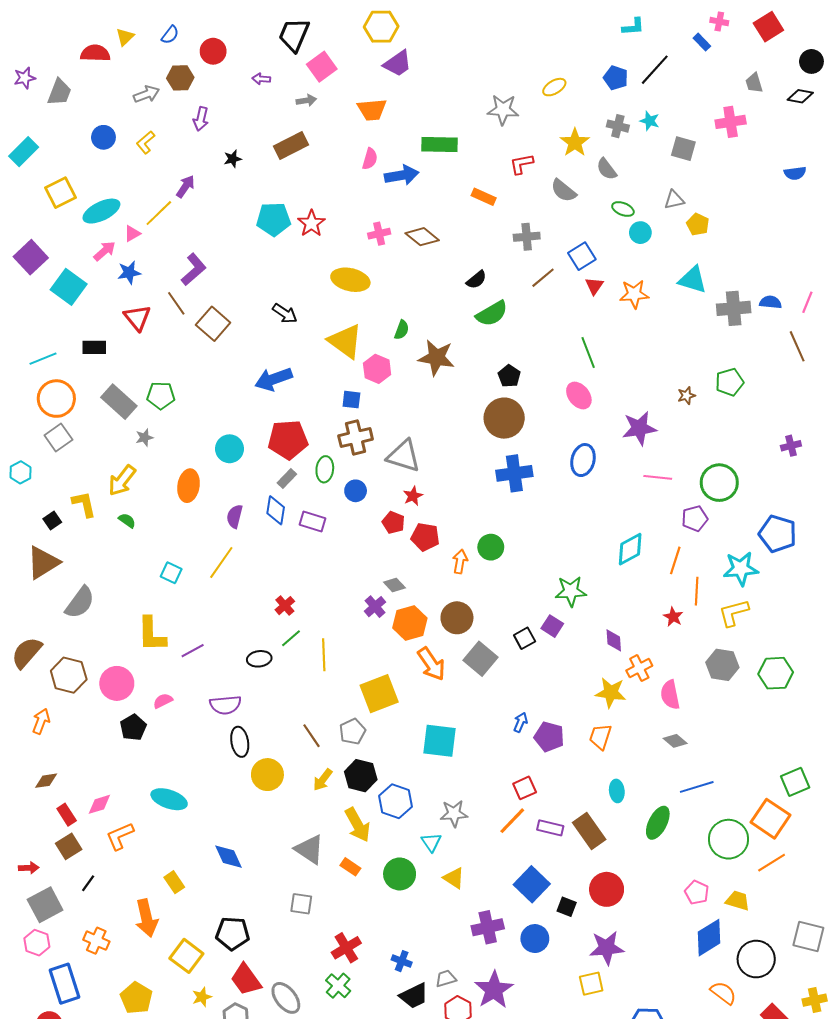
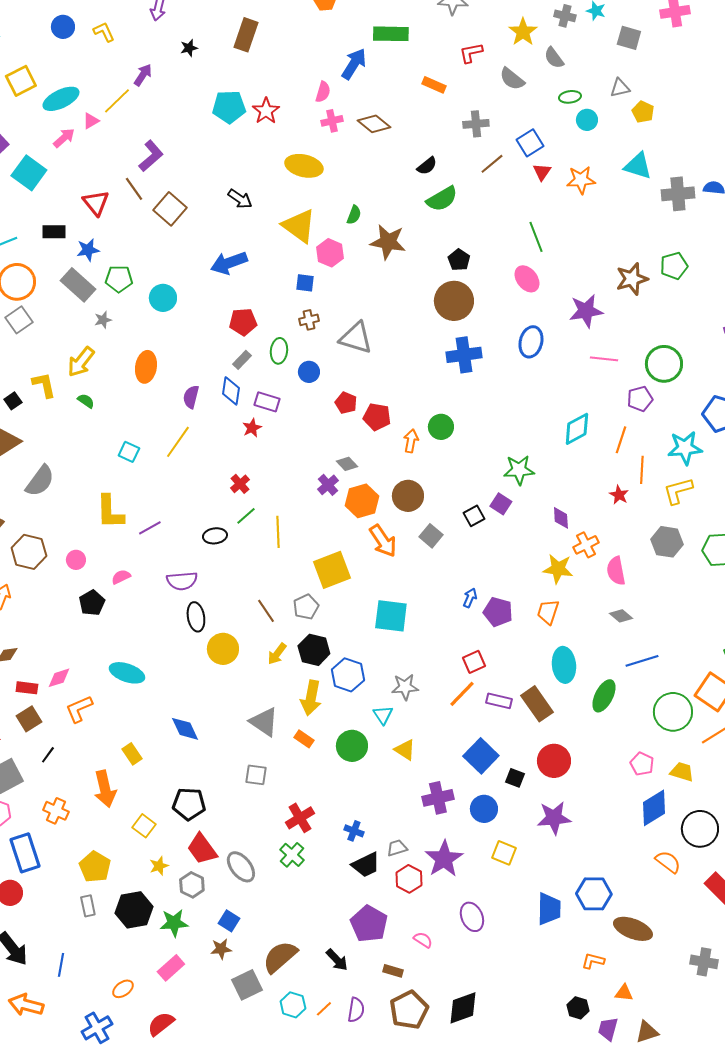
yellow L-shape: (145, 142) -> (104, 32), turned 105
brown rectangle: (291, 145) -> (246, 35), turned -44
pink semicircle: (370, 159) -> (323, 92), moved
blue arrow: (402, 175) -> (354, 64), turned -48
green ellipse: (623, 209) -> (570, 97), turned -30
blue star: (129, 273) -> (88, 250), moved
brown star: (686, 395) -> (632, 279), size x1.8
brown cross: (356, 438) -> (309, 320), size x0.6
red pentagon: (288, 440) -> (243, 322), size x0.7
cyan circle: (230, 449) -> (163, 298), moved
red star: (413, 496) -> (252, 428), moved
gray square: (481, 659) -> (431, 536), size x0.7
pink circle: (117, 683) -> (76, 560), size x0.6
cyan ellipse: (617, 791) -> (564, 665), size x1.6
red rectangle: (67, 815) -> (27, 688), turned -50
yellow arrow: (358, 825) -> (311, 698), turned 40
yellow square: (186, 956) -> (144, 826), size x0.7
yellow square: (591, 984) -> (504, 853), moved, turned 35

